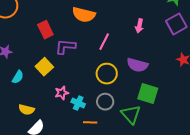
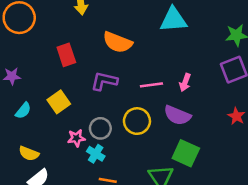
pink arrow: (139, 26) -> (185, 82), moved
pink line: (104, 42) -> (151, 85), moved, turned 48
purple L-shape: (65, 47) -> (104, 81), moved
gray circle: (105, 102) -> (100, 128), moved

